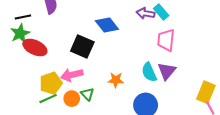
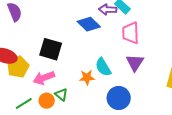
blue diamond: (107, 25) -> (89, 24), moved
cyan semicircle: (149, 72) -> (103, 67), moved
yellow pentagon: (51, 83) -> (18, 67), moved

